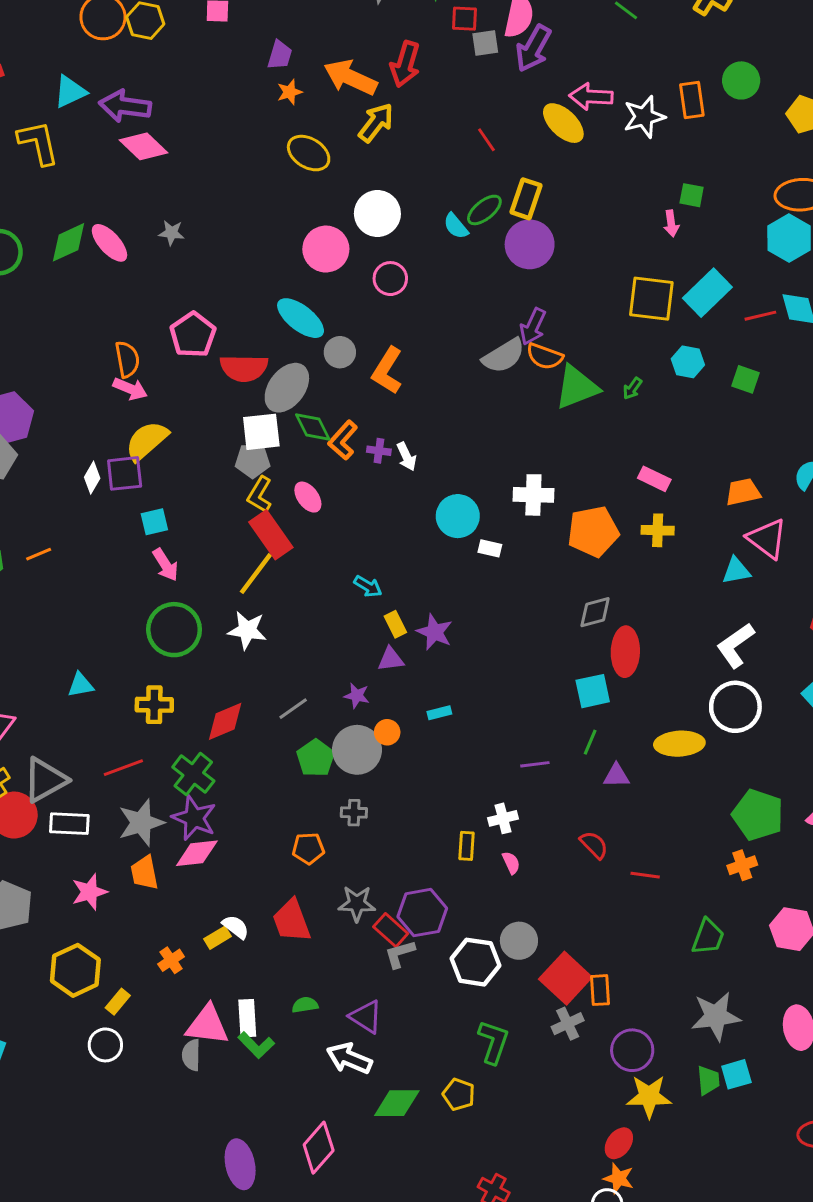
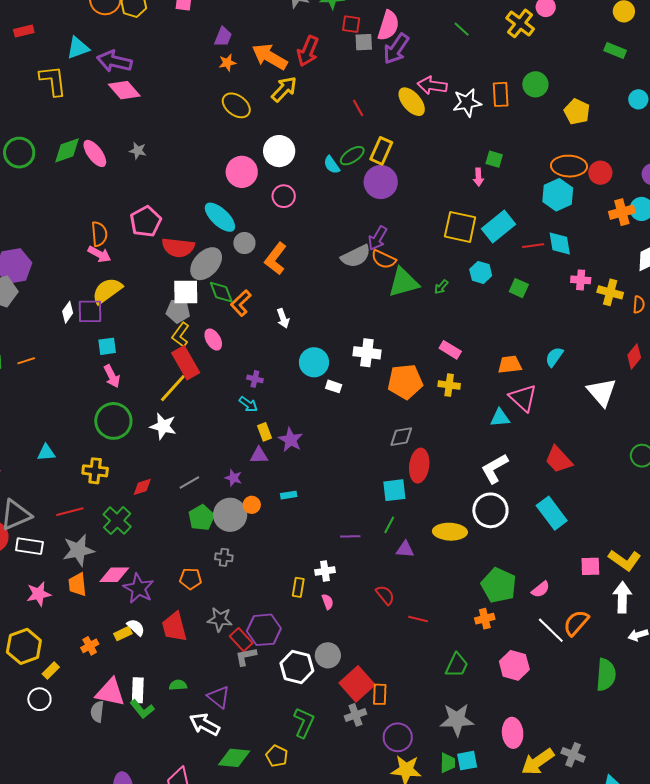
purple cross: (379, 451) -> (255, 379), moved
red diamond: (225, 721) -> (142, 487), size x0.7
purple star: (194, 818) -> (139, 588), moved

